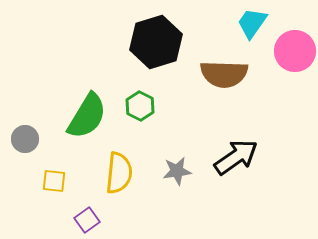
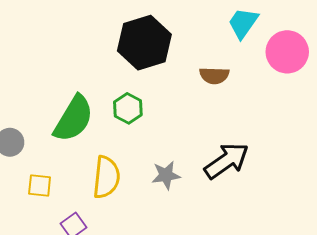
brown semicircle: (224, 74) -> (214, 75), size x0.6

